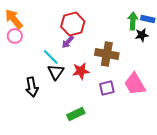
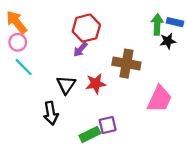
cyan line: (51, 57) -> (24, 67), moved
pink trapezoid: (135, 84) -> (160, 99), turned -125
black arrow: (32, 87) -> (51, 113), moved
purple square: (107, 88) -> (108, 125), moved

